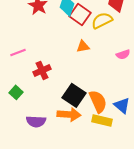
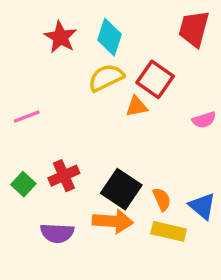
red square: (80, 14) -> (155, 79), moved
yellow semicircle: (102, 20) -> (106, 78), moved
red cross: (42, 70) -> (64, 176), moved
orange semicircle: (98, 101) -> (162, 199), size x0.6

